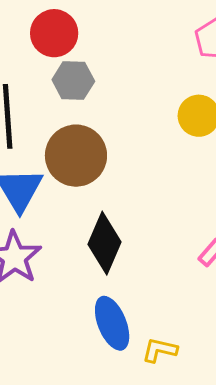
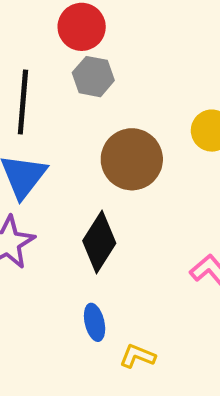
brown circle: (76, 156) -> (132, 159), moved
blue ellipse: (112, 323) -> (95, 322), size x0.7

